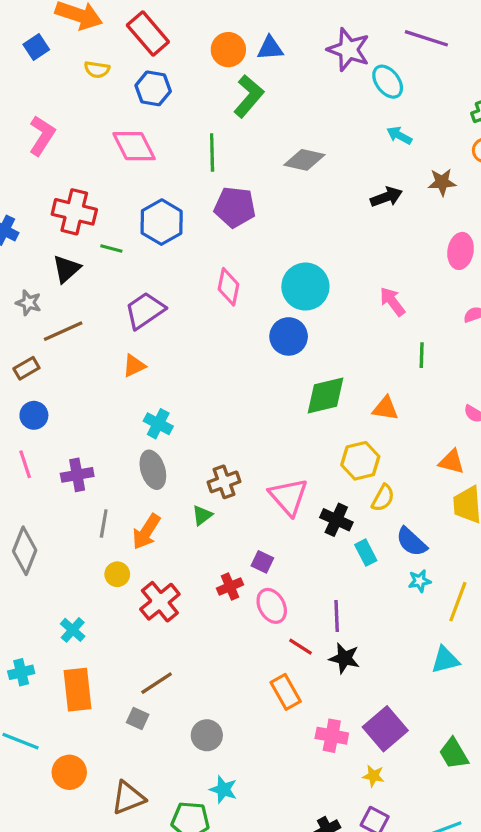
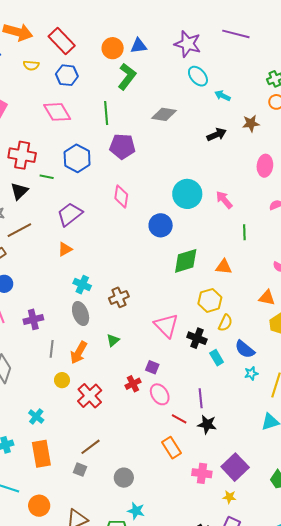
cyan ellipse: (388, 82) -> (198, 76), moved
cyan circle: (305, 287) -> (187, 194), moved
brown cross: (224, 482) -> (119, 297), moved

